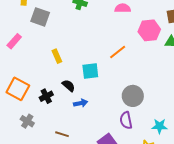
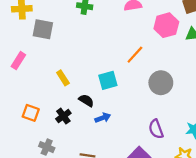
yellow rectangle: (57, 56) -> (63, 78), moved
orange square: (18, 89) -> (31, 113), size x0.7
gray circle: (133, 96) -> (161, 83), moved

